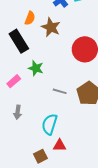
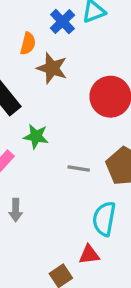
orange semicircle: (30, 18) -> (28, 44), moved
cyan semicircle: (50, 124) -> (104, 219), moved

